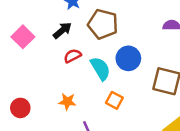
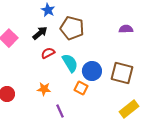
blue circle: (128, 58) -> (92, 71), moved

